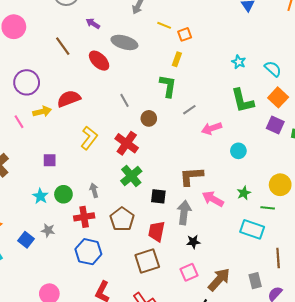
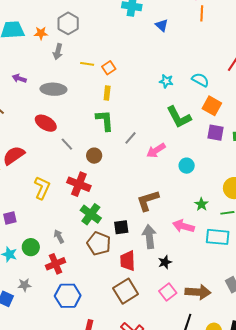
red ellipse: (99, 61) -> (46, 123), moved
pink arrow: (213, 199) -> (183, 226), moved
brown pentagon: (122, 219) -> (99, 244), moved
brown arrow: (219, 280) -> (198, 292), turned 65

